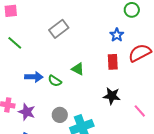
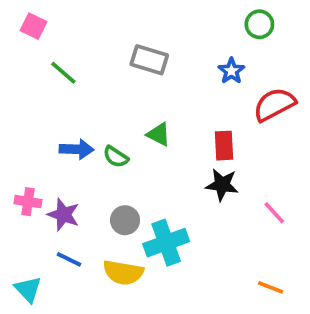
pink square: (11, 11) -> (34, 26), turned 32
gray rectangle: (59, 29) -> (149, 60), moved, turned 54
green line: (15, 43) -> (63, 73), moved
red rectangle: (113, 62) -> (224, 146), moved

